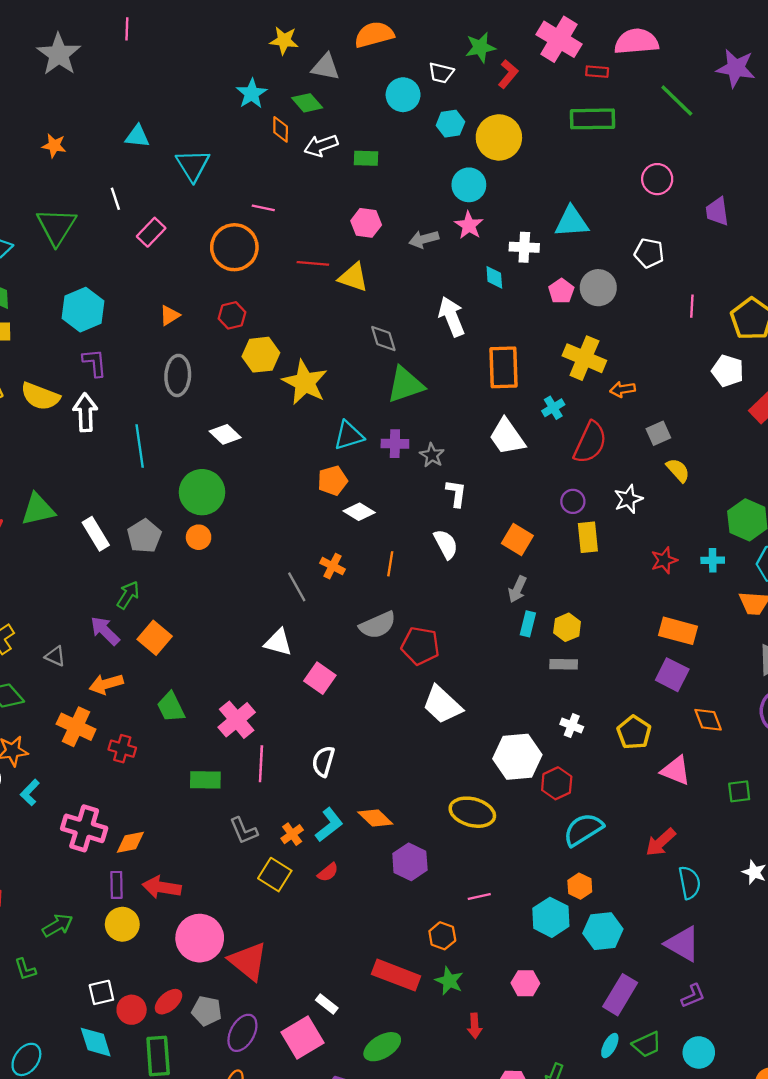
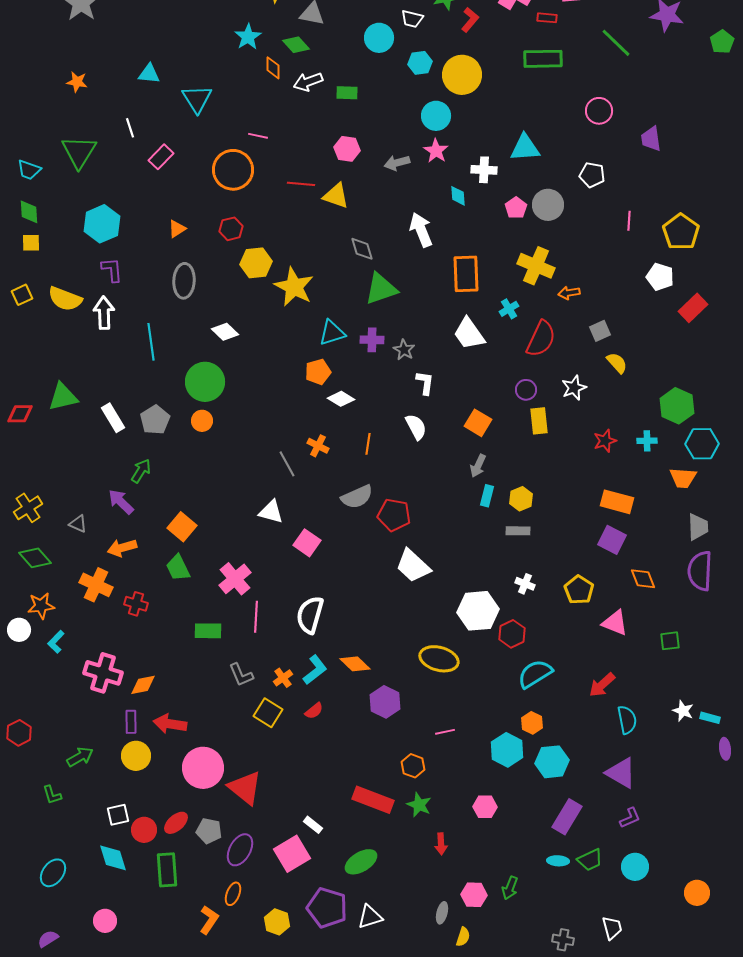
orange square: (155, 638) -> (182, 527), moved
white semicircle: (323, 761) -> (310, 615), size x1.4
cyan ellipse: (610, 1046) -> (558, 861), turned 65

